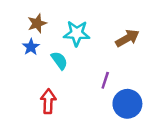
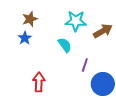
cyan star: (77, 33) -> (76, 21), moved
cyan semicircle: (59, 60) -> (65, 45), moved

